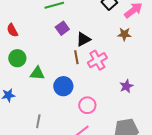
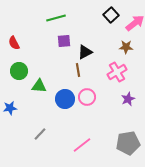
purple square: (62, 28) -> (64, 41), turned 32
pink cross: (97, 60) -> (117, 72), moved
pink circle: (87, 105) -> (87, 97), moved
gray line: (38, 121) -> (40, 134), turned 32

